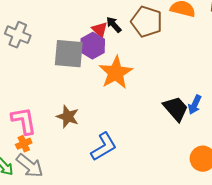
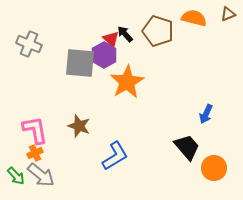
black trapezoid: (176, 109) -> (187, 147), moved

